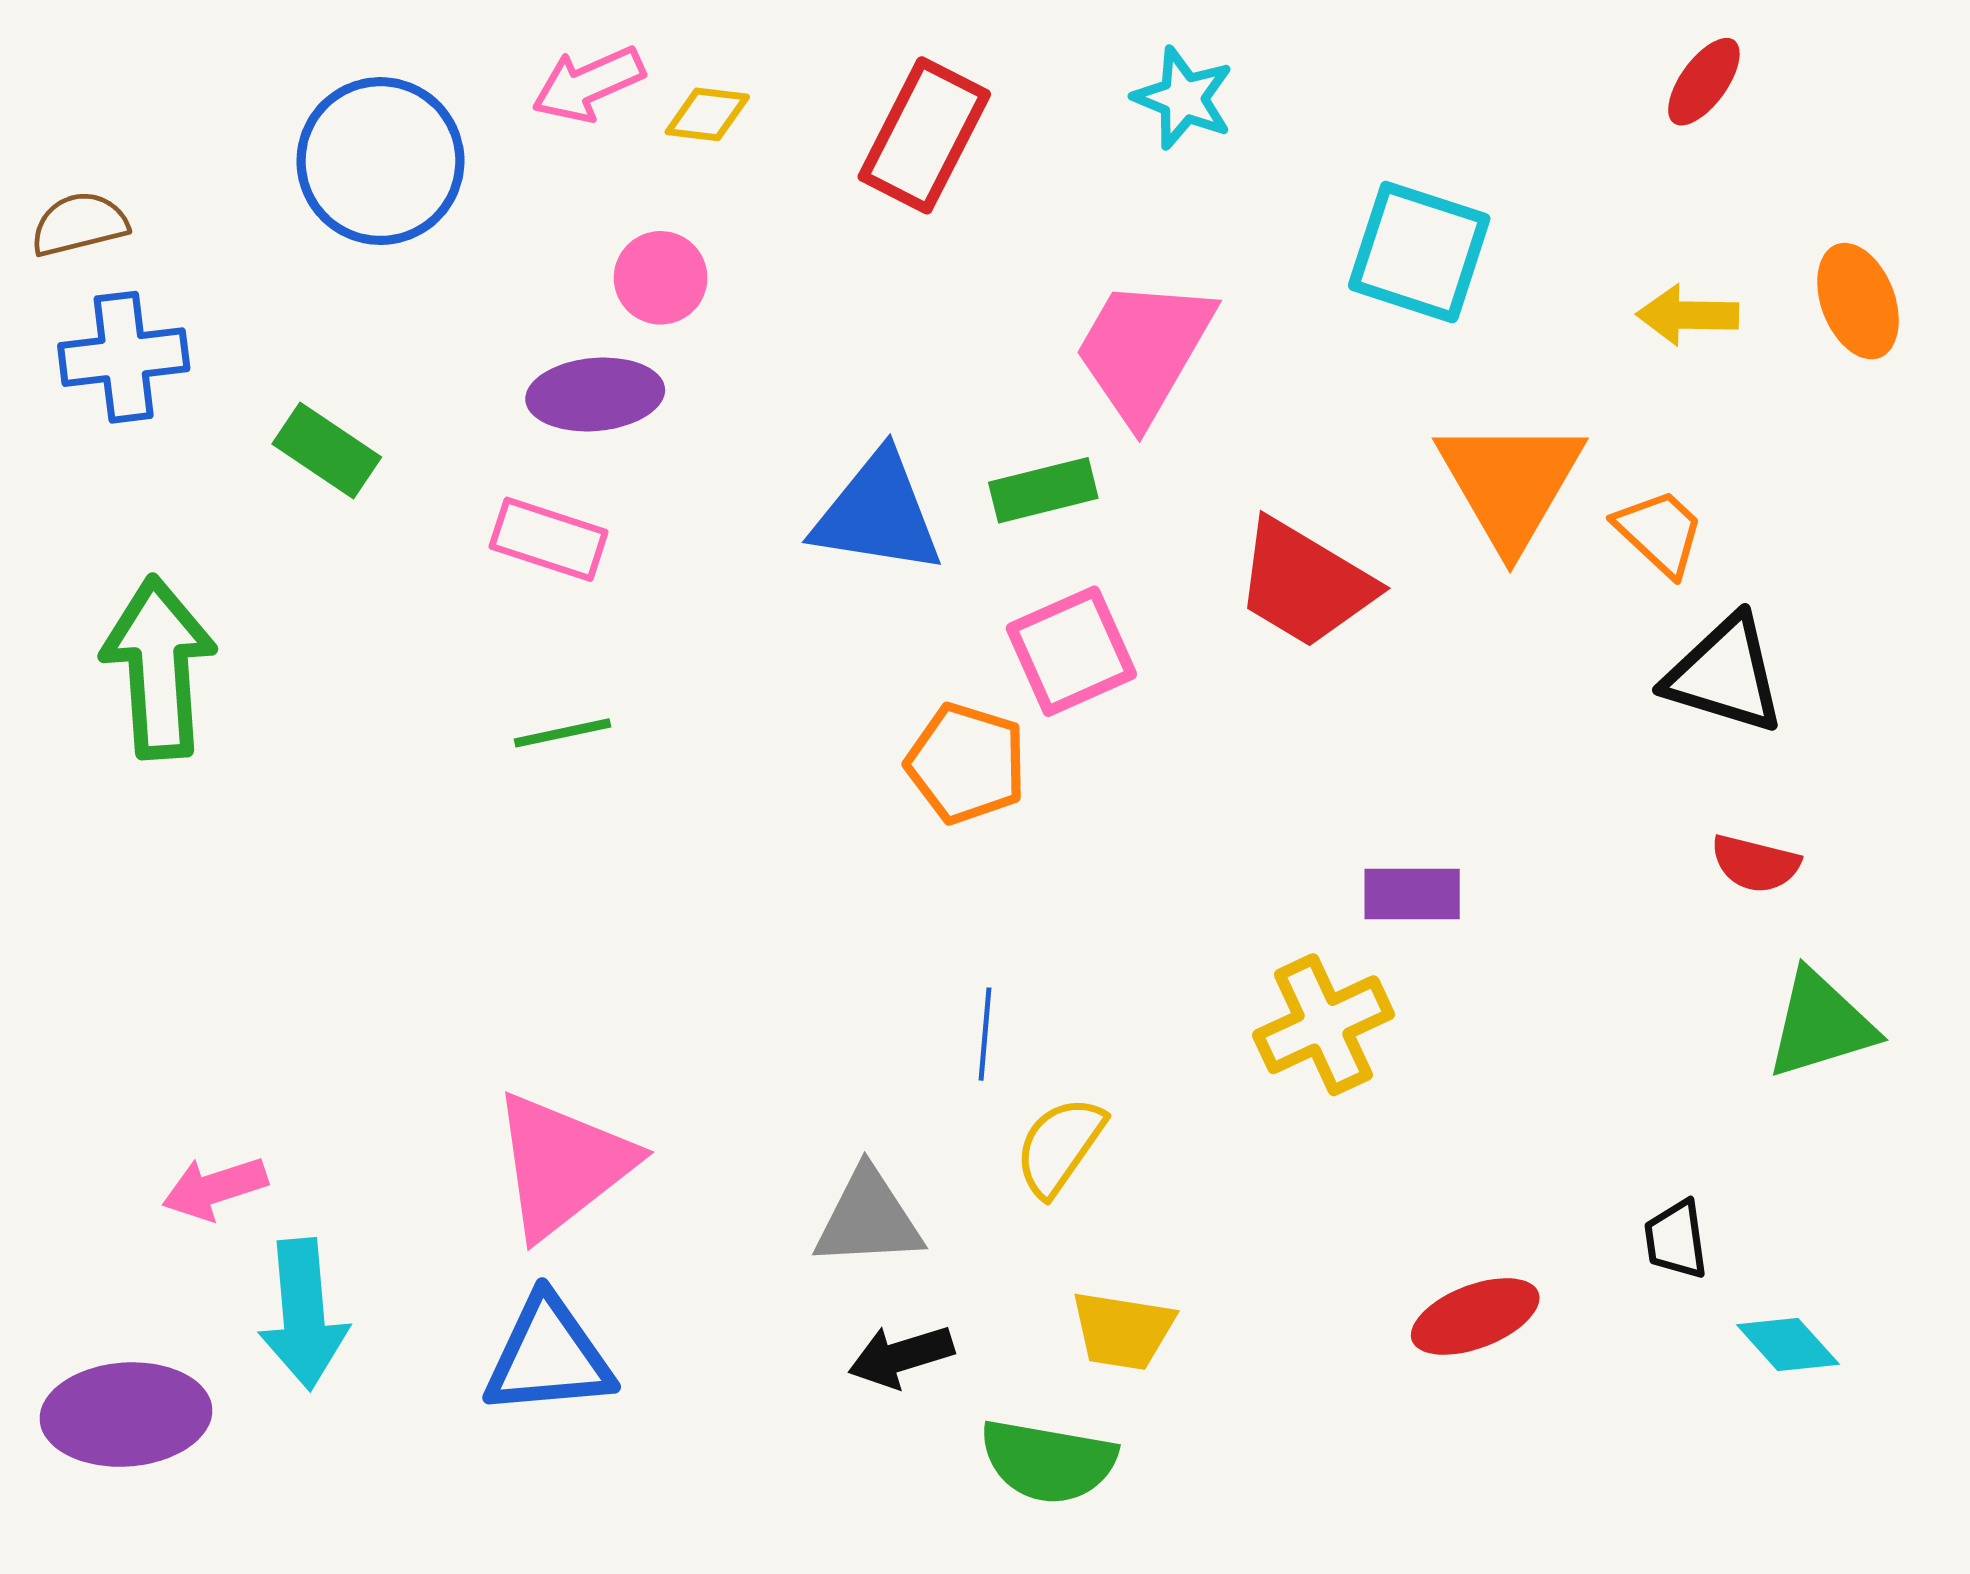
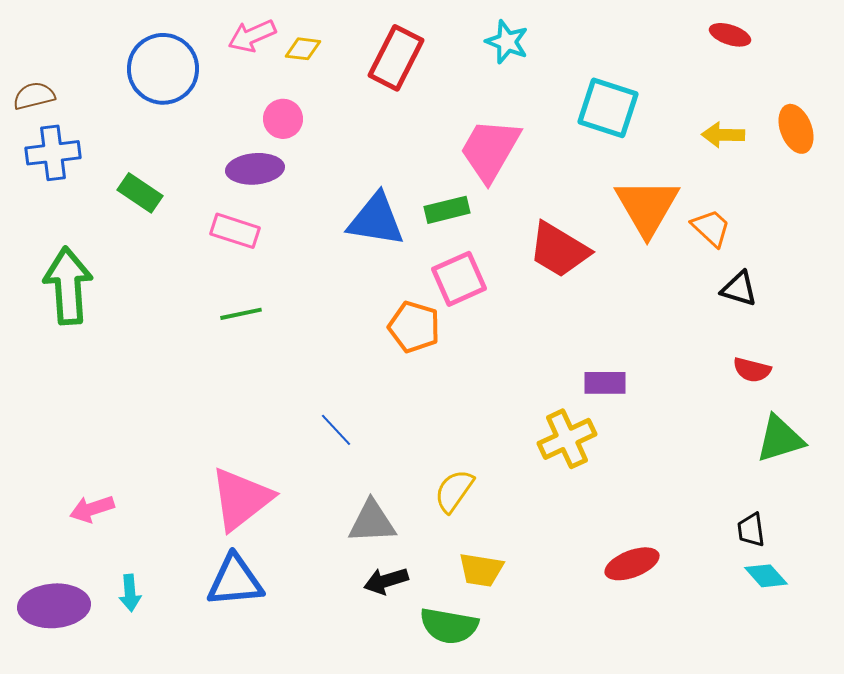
red ellipse: (1704, 82) -> (730, 35), turned 72
black triangle: (1725, 675) -> (739, 289), size x0.7
blue line: (985, 1034) -> (336, 430), moved, turned -48
black trapezoid: (1676, 1239) -> (751, 530), moved
cyan arrow: (303, 1314) -> (130, 593), moved, size x0.6

